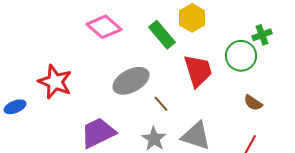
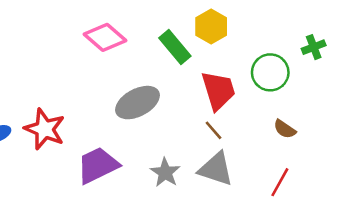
green cross: (262, 35) -> (314, 47), moved
red star: (55, 82) -> (45, 129), moved
brown line: (161, 104) -> (214, 130), moved

